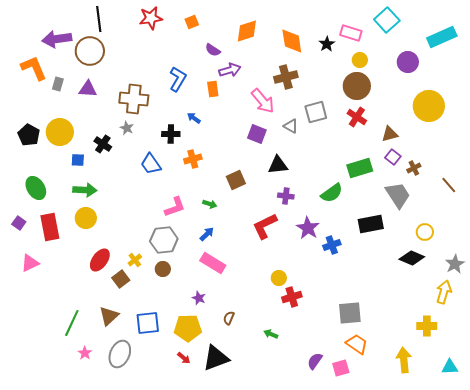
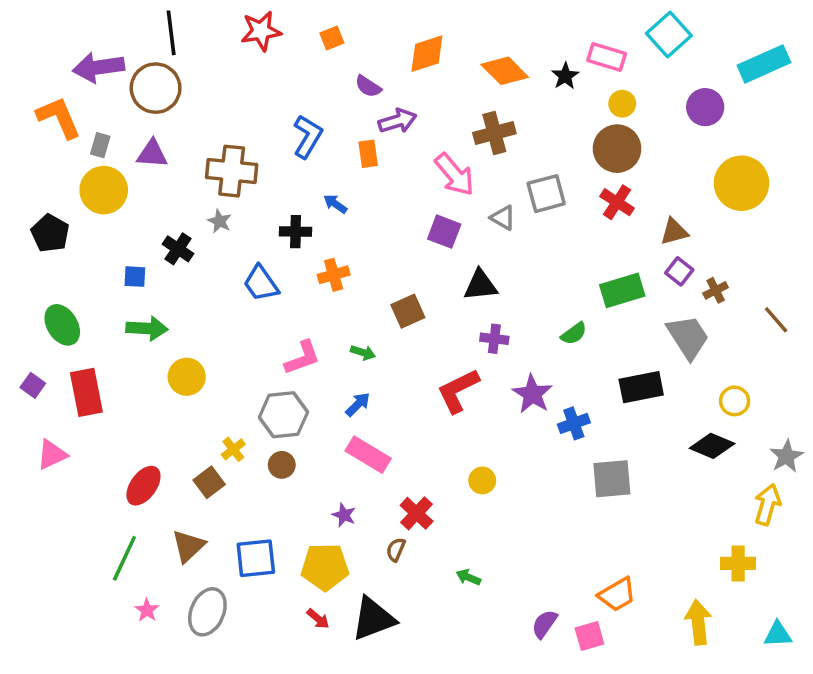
orange diamond: (292, 41) -> (505, 71), turned -36
yellow circle: (60, 132) -> (104, 190), moved
green semicircle: (332, 193) -> (574, 334), size x0.7
yellow circle: (86, 218) -> (187, 377), moved
red ellipse: (100, 260) -> (143, 486), moved
red cross: (292, 297) -> (417, 513), moved, turned -30
gray square: (350, 313) -> (612, 479), moved
orange trapezoid: (357, 344) -> (617, 595), turned 115

